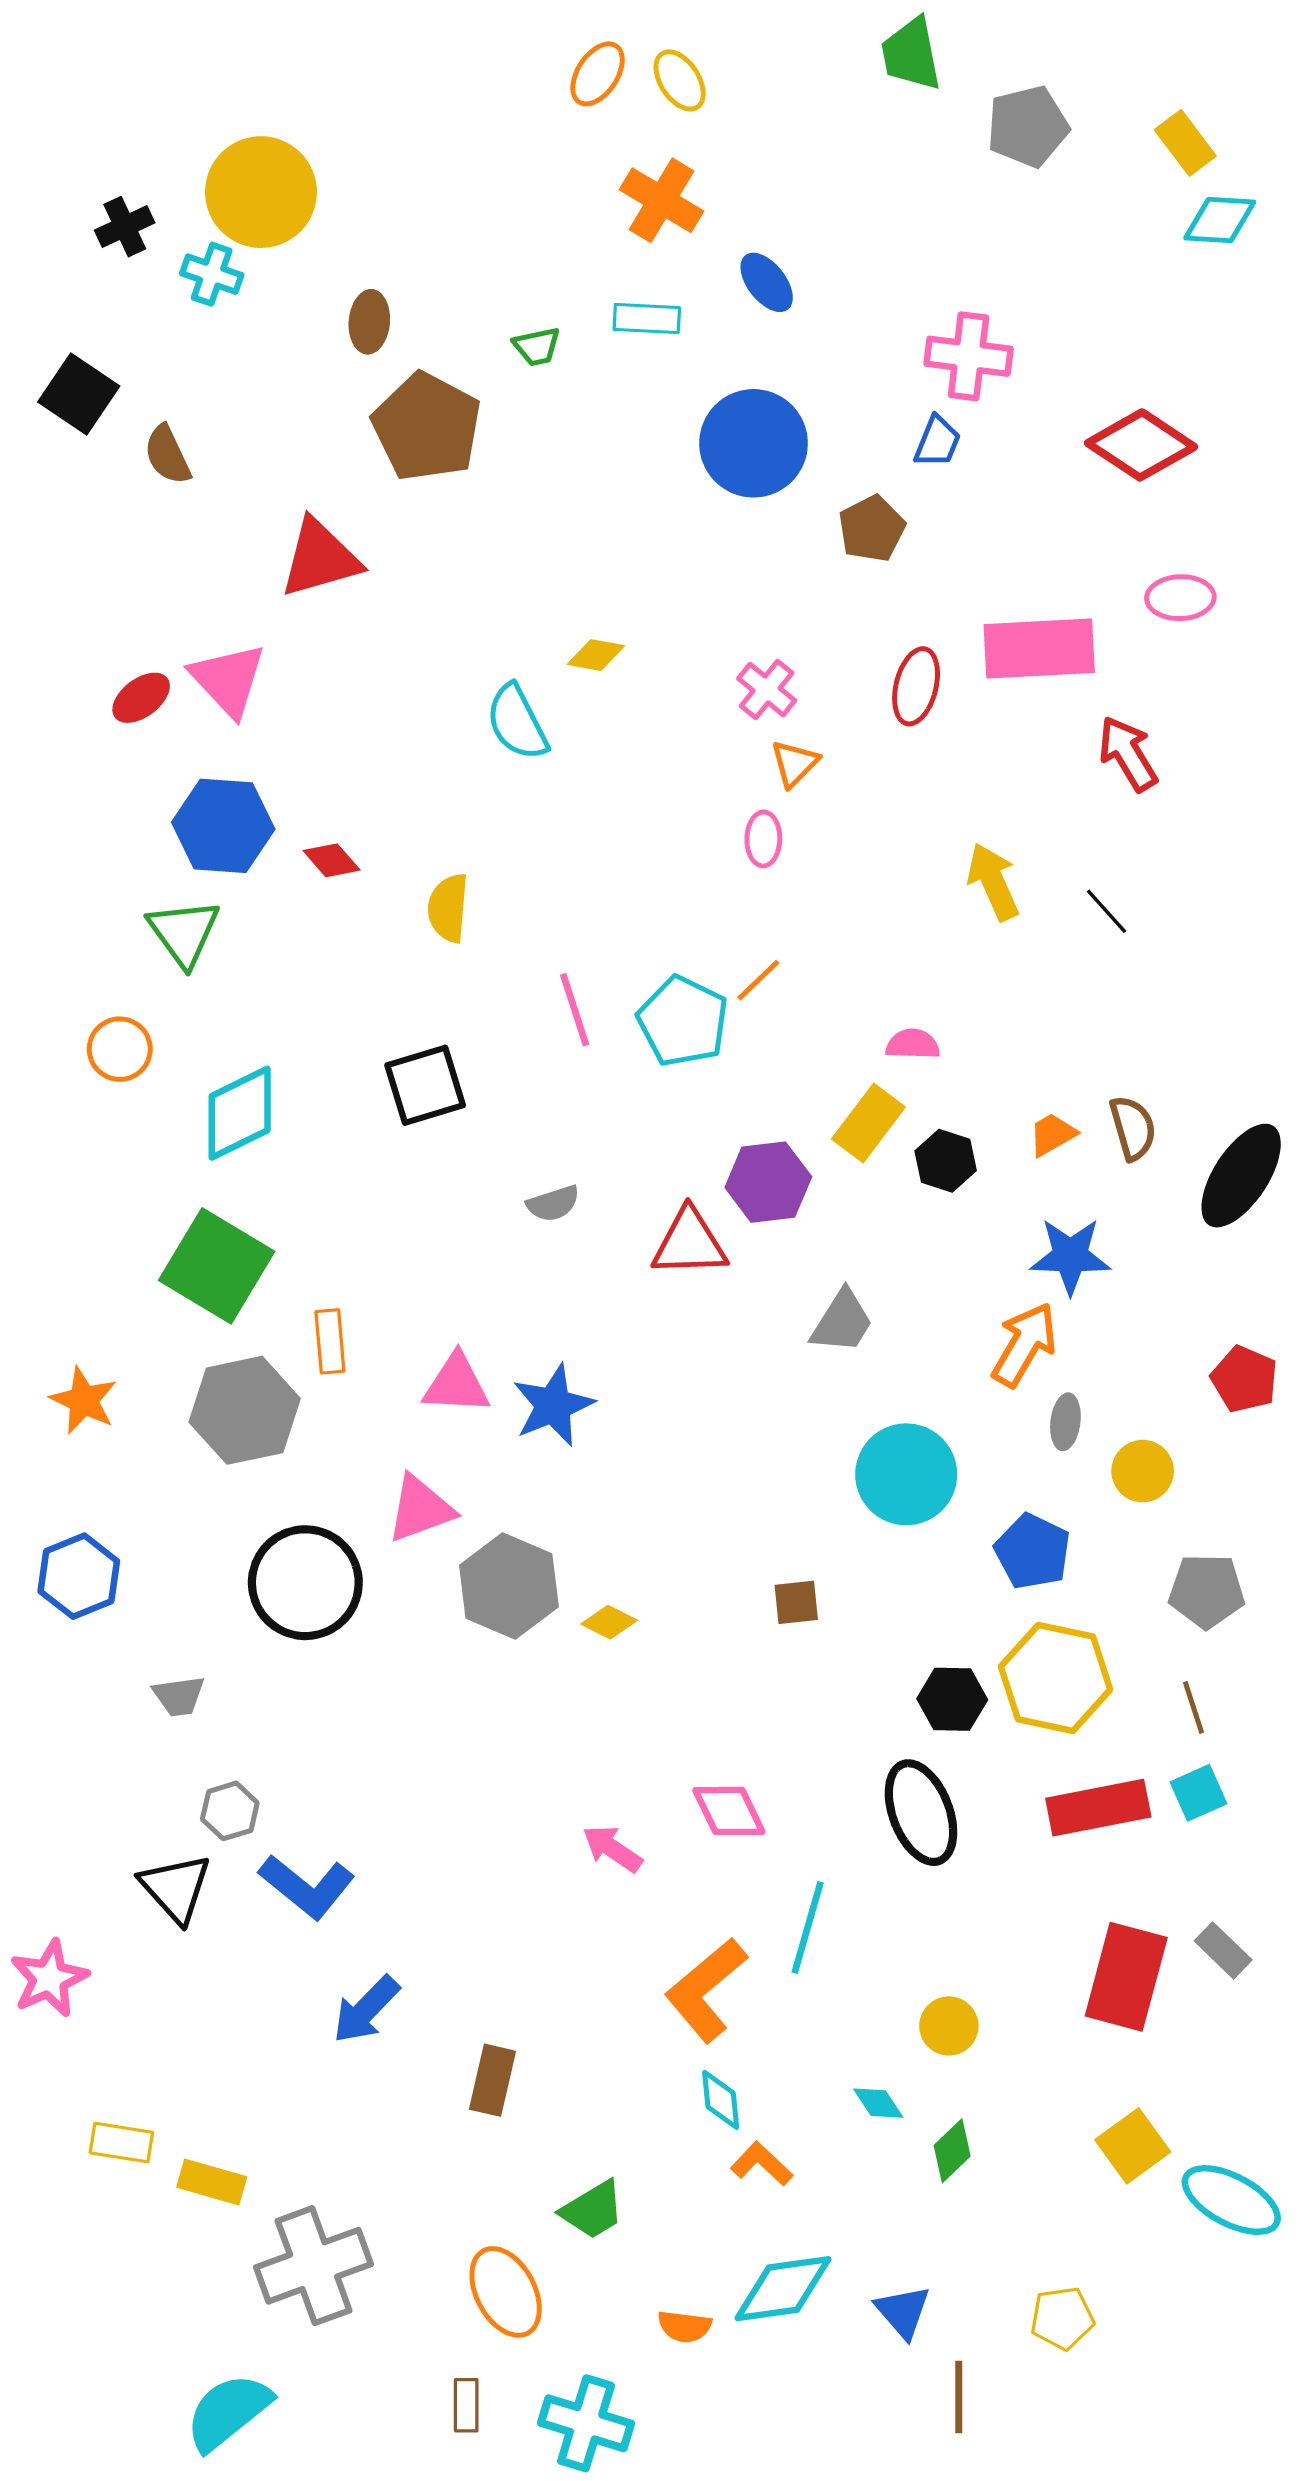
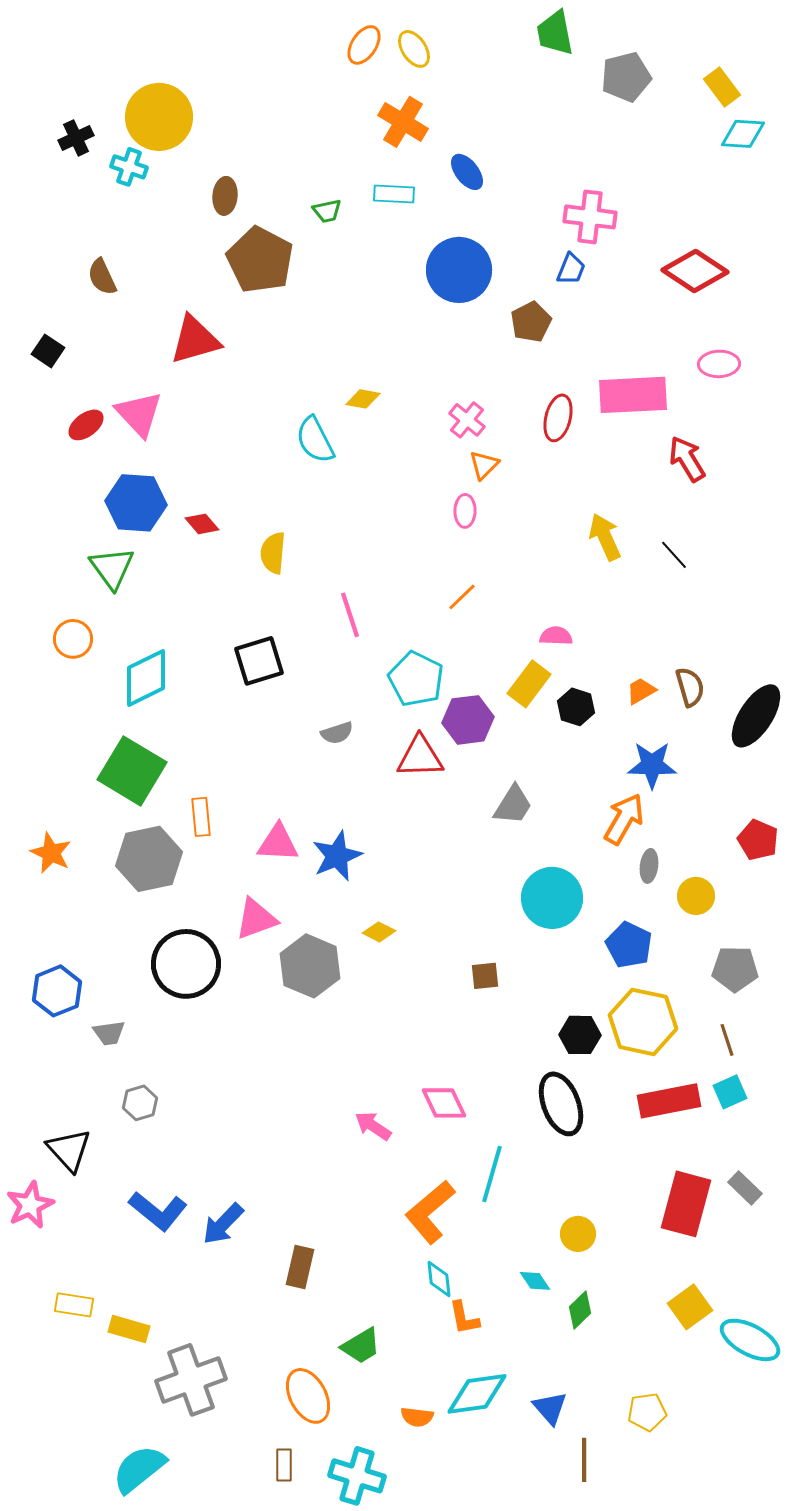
black square: (79, 394) -> (48, 351), moved, size x0.7
cyan pentagon: (683, 1021) -> (416, 679), moved
blue hexagon: (79, 1576) -> (57, 991), moved
yellow diamond: (609, 1622) -> (379, 932), moved
blue L-shape: (307, 1886) -> (158, 1211), moved
black triangle: (176, 1888) -> (69, 1150), moved
orange L-shape: (762, 2164) -> (464, 1318), turned -144

